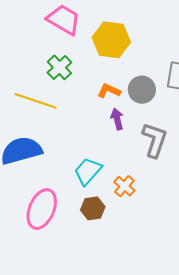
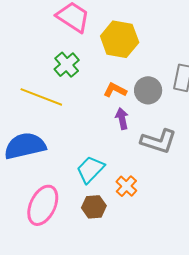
gray L-shape: (155, 140) -> (159, 141), turned 87

